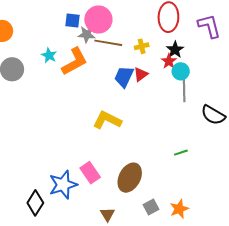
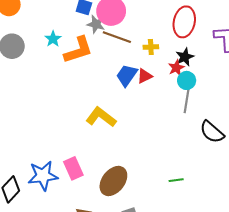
green line: (181, 153) -> (176, 180), moved

